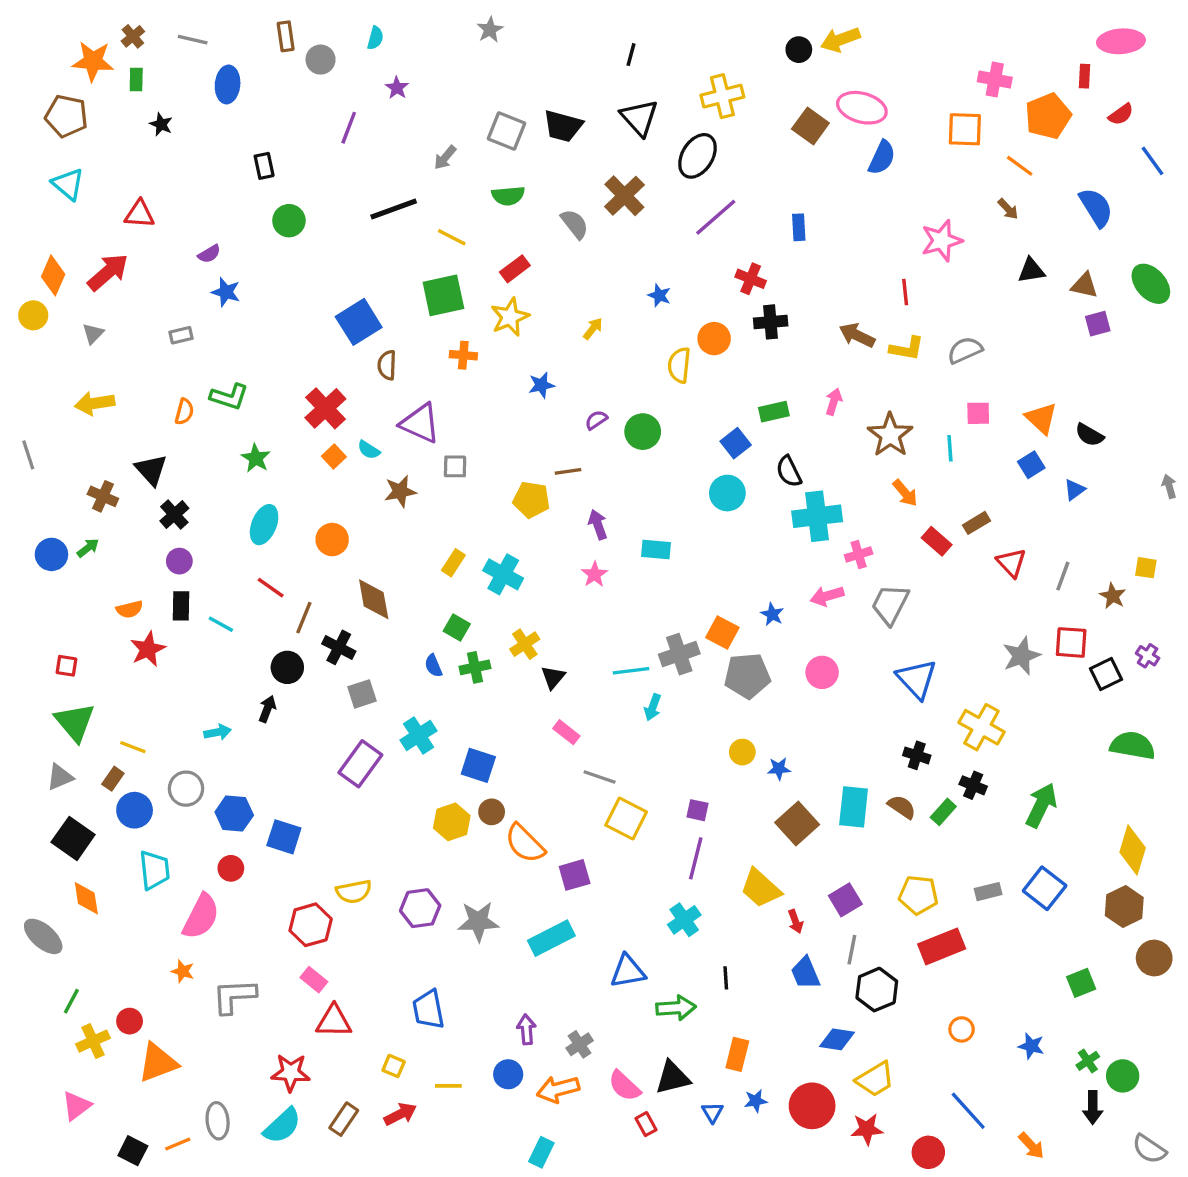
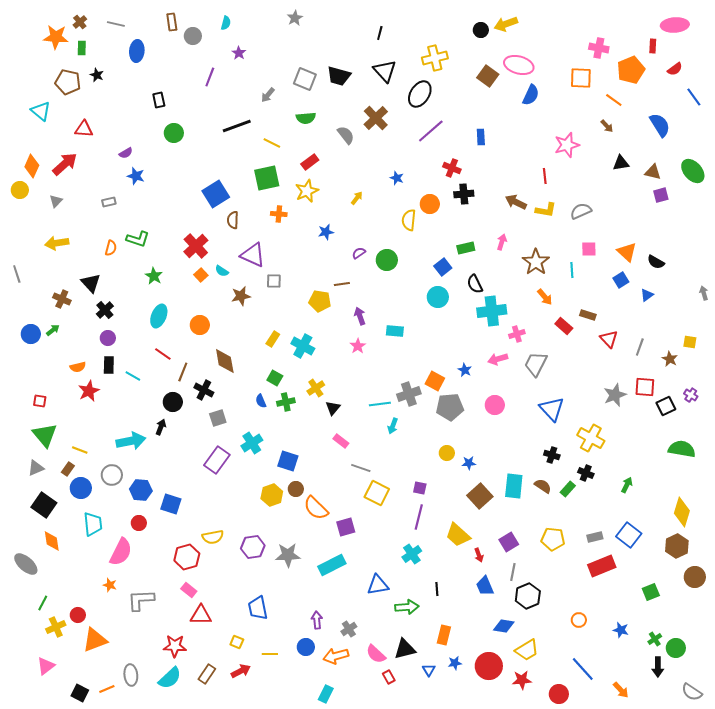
brown pentagon: (66, 116) -> (68, 82), moved
brown rectangle: (976, 523) -> (588, 315), turned 49
cyan arrow: (218, 732) -> (131, 441), size x1.8
green arrow: (1041, 805) -> (627, 485), size x0.6
red rectangle: (942, 946) -> (602, 566), moved

